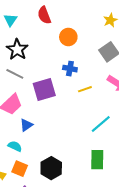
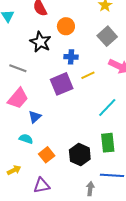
black star: (17, 50) -> (40, 42), moved
purple square: (44, 90) -> (62, 84), moved
black hexagon: (51, 168) -> (80, 155), moved
orange square: (20, 169) -> (47, 155), moved, turned 35

